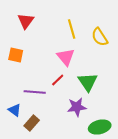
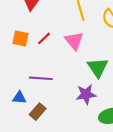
red line: (58, 80) -> (44, 38), moved
blue triangle: (15, 110) -> (19, 98), turned -32

